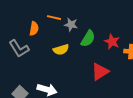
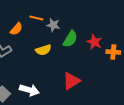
orange semicircle: (34, 29) -> (16, 29), turned 32
red triangle: (100, 72) -> (71, 81), moved

